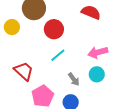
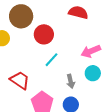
gray arrow: (74, 79) -> (71, 81), turned 32

